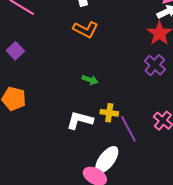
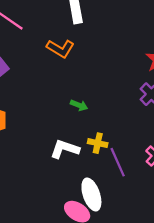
orange L-shape: (86, 29) -> (60, 49), moved
white ellipse: (107, 160) -> (91, 194), turned -60

